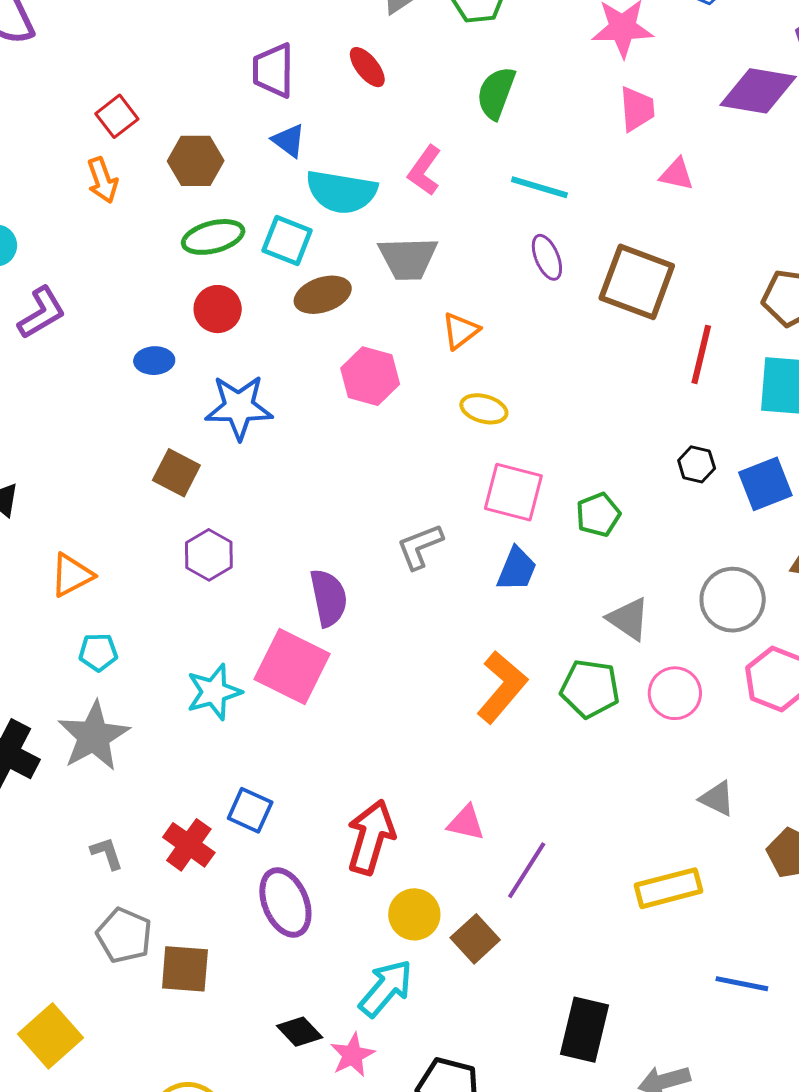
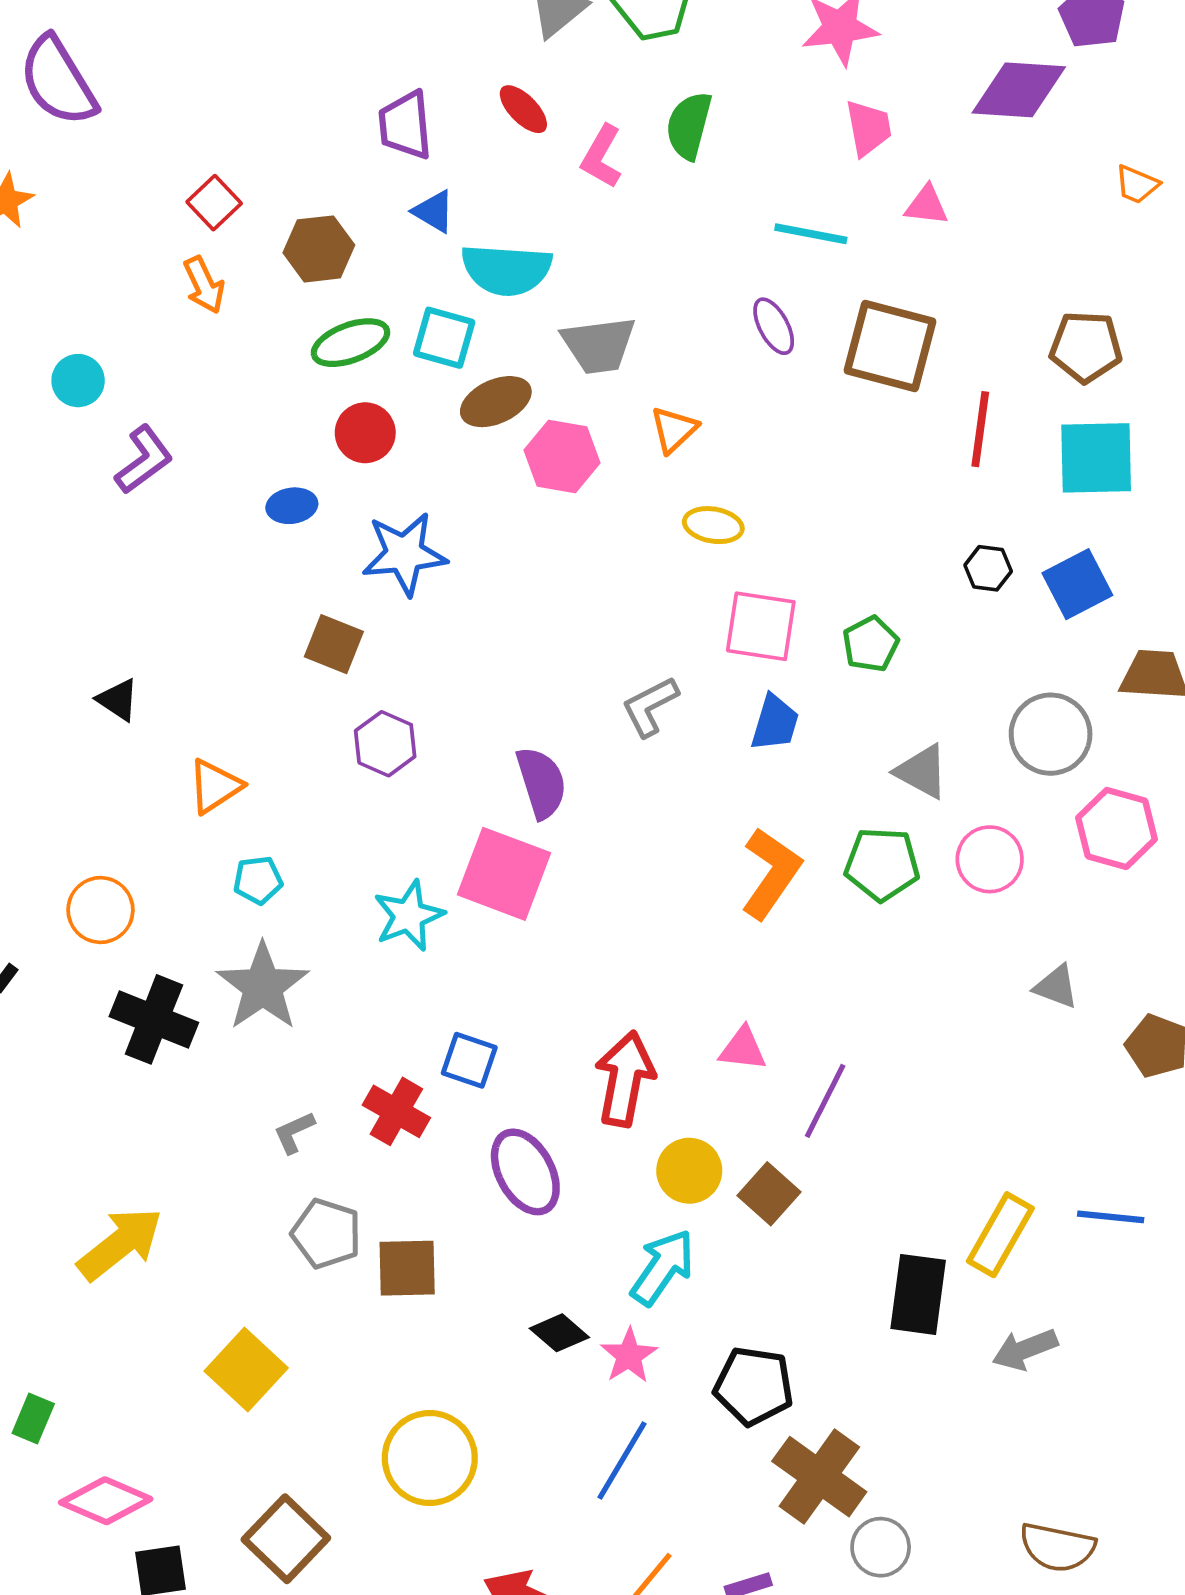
pink L-shape: (425, 170) -> (602, 157), moved
cyan line: (539, 187) -> (811, 234), moved
pink hexagon: (370, 376) -> (562, 456), moved
gray L-shape: (107, 853) -> (294, 1132), turned -90
yellow rectangle: (669, 888) -> (1000, 1235), moved, turned -40

